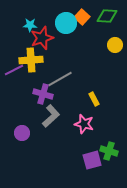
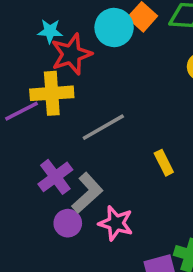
purple cross: (43, 94) -> (55, 177), moved, turned 36
pink star: (84, 124) -> (116, 223), moved
purple circle: (22, 133) -> (68, 223), moved

